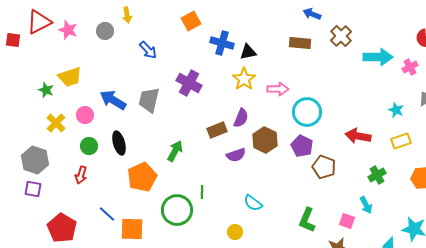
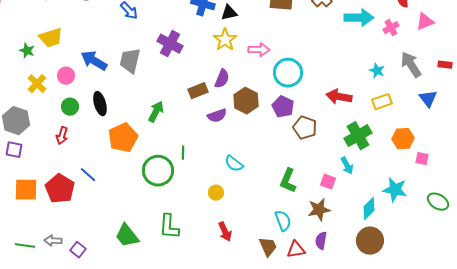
green cross: (377, 175) -> (358, 136), size x1.5
red pentagon: (62, 228) -> (60, 189), moved
orange square: (132, 229) -> (26, 190), moved

